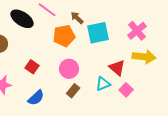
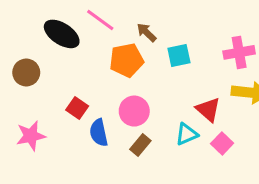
pink cross: (137, 31) -> (239, 52), turned 30
cyan square: (98, 33) -> (179, 56), size x0.7
blue semicircle: (36, 98) -> (99, 133), moved, turned 120

